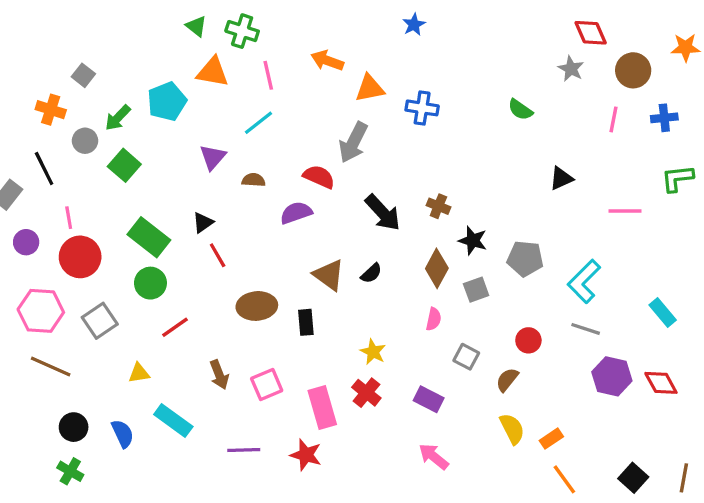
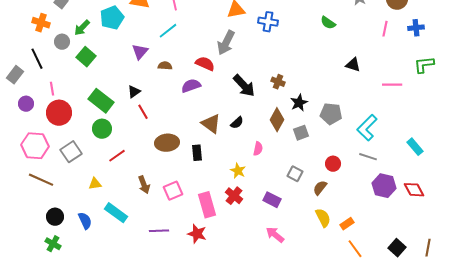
black triangle: (561, 178) -> (353, 65), turned 42
black star: (473, 241) -> (299, 103), turned 30
pink semicircle: (434, 319) -> (258, 149), moved

